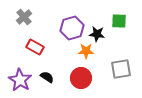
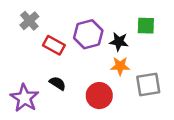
red rectangle: (35, 47) -> (54, 45), moved
orange star: (86, 51) -> (120, 66), moved
black semicircle: (47, 77) -> (58, 83), moved

